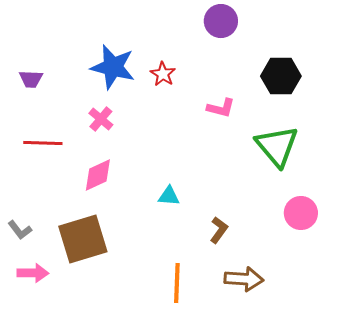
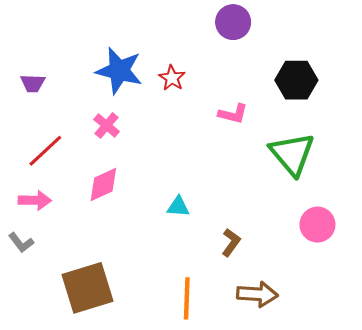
red line: (43, 143) -> (45, 151), turned -45
brown square: (83, 239) -> (88, 288), moved
pink arrow: (33, 273) -> (35, 200), moved

